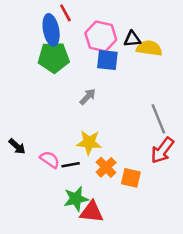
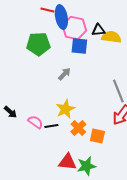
red line: (65, 13) -> (47, 10), turned -48
blue ellipse: (51, 30) -> (61, 17), moved
yellow star: (89, 142) -> (65, 109), turned -30
green star: (76, 199) -> (86, 166), moved

